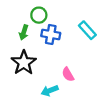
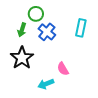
cyan rectangle: (87, 30) -> (81, 28), turned 54
blue cross: (51, 35) -> (47, 32), turned 30

